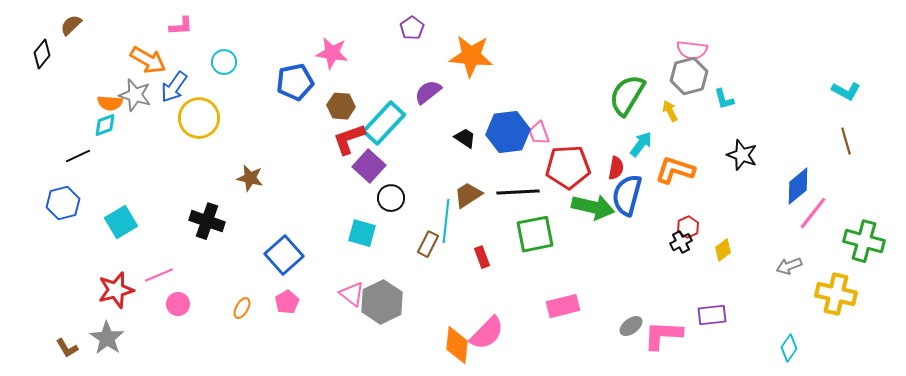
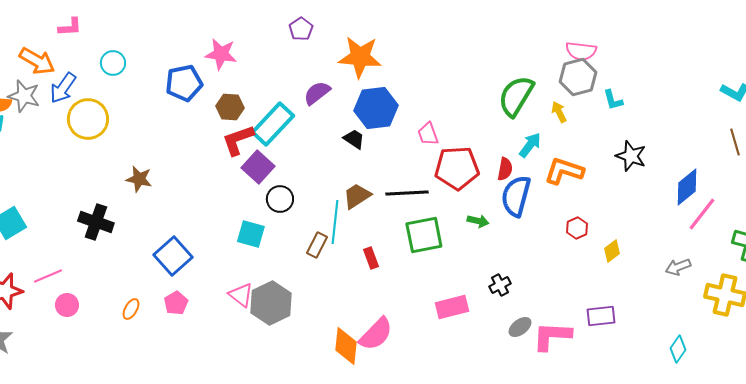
blue hexagon: (508, 132) -> (376, 108), moved
green arrow: (593, 207) -> (478, 221), moved, size x0.5
black cross: (681, 242) -> (500, 285), moved

